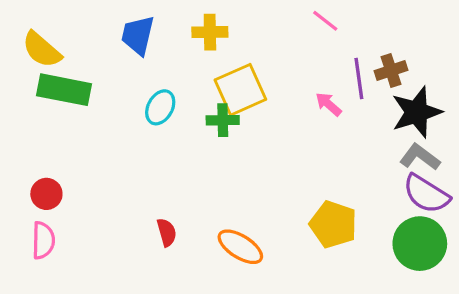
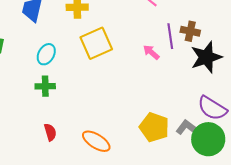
brown cross: (391, 71) -> (190, 31), turned 30
green cross: (223, 120) -> (45, 86), moved
gray L-shape: (420, 157) -> (188, 128), moved

